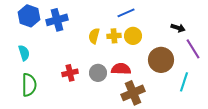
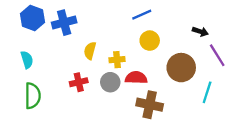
yellow semicircle: (94, 36) -> (90, 51), moved
yellow cross: (114, 36) -> (117, 60), moved
brown cross: (133, 93) -> (150, 105), turned 35

